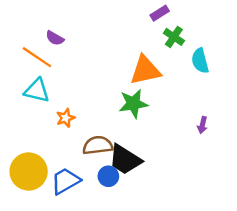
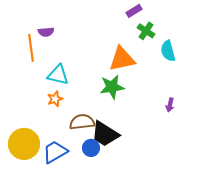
purple semicircle: (55, 38) -> (46, 32), turned -35
orange line: (37, 57) -> (31, 48), turned 48
cyan triangle: (37, 91) -> (58, 75), moved

